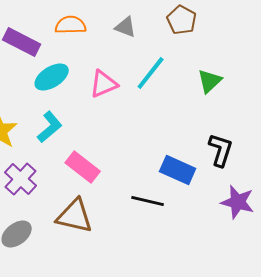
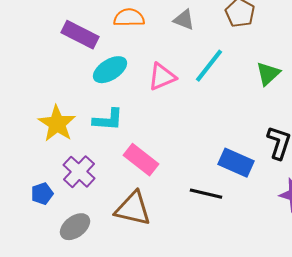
cyan L-shape: (50, 127) -> (108, 120), turned 44

